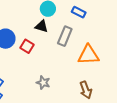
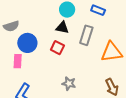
red square: (27, 46) -> (57, 48), moved

